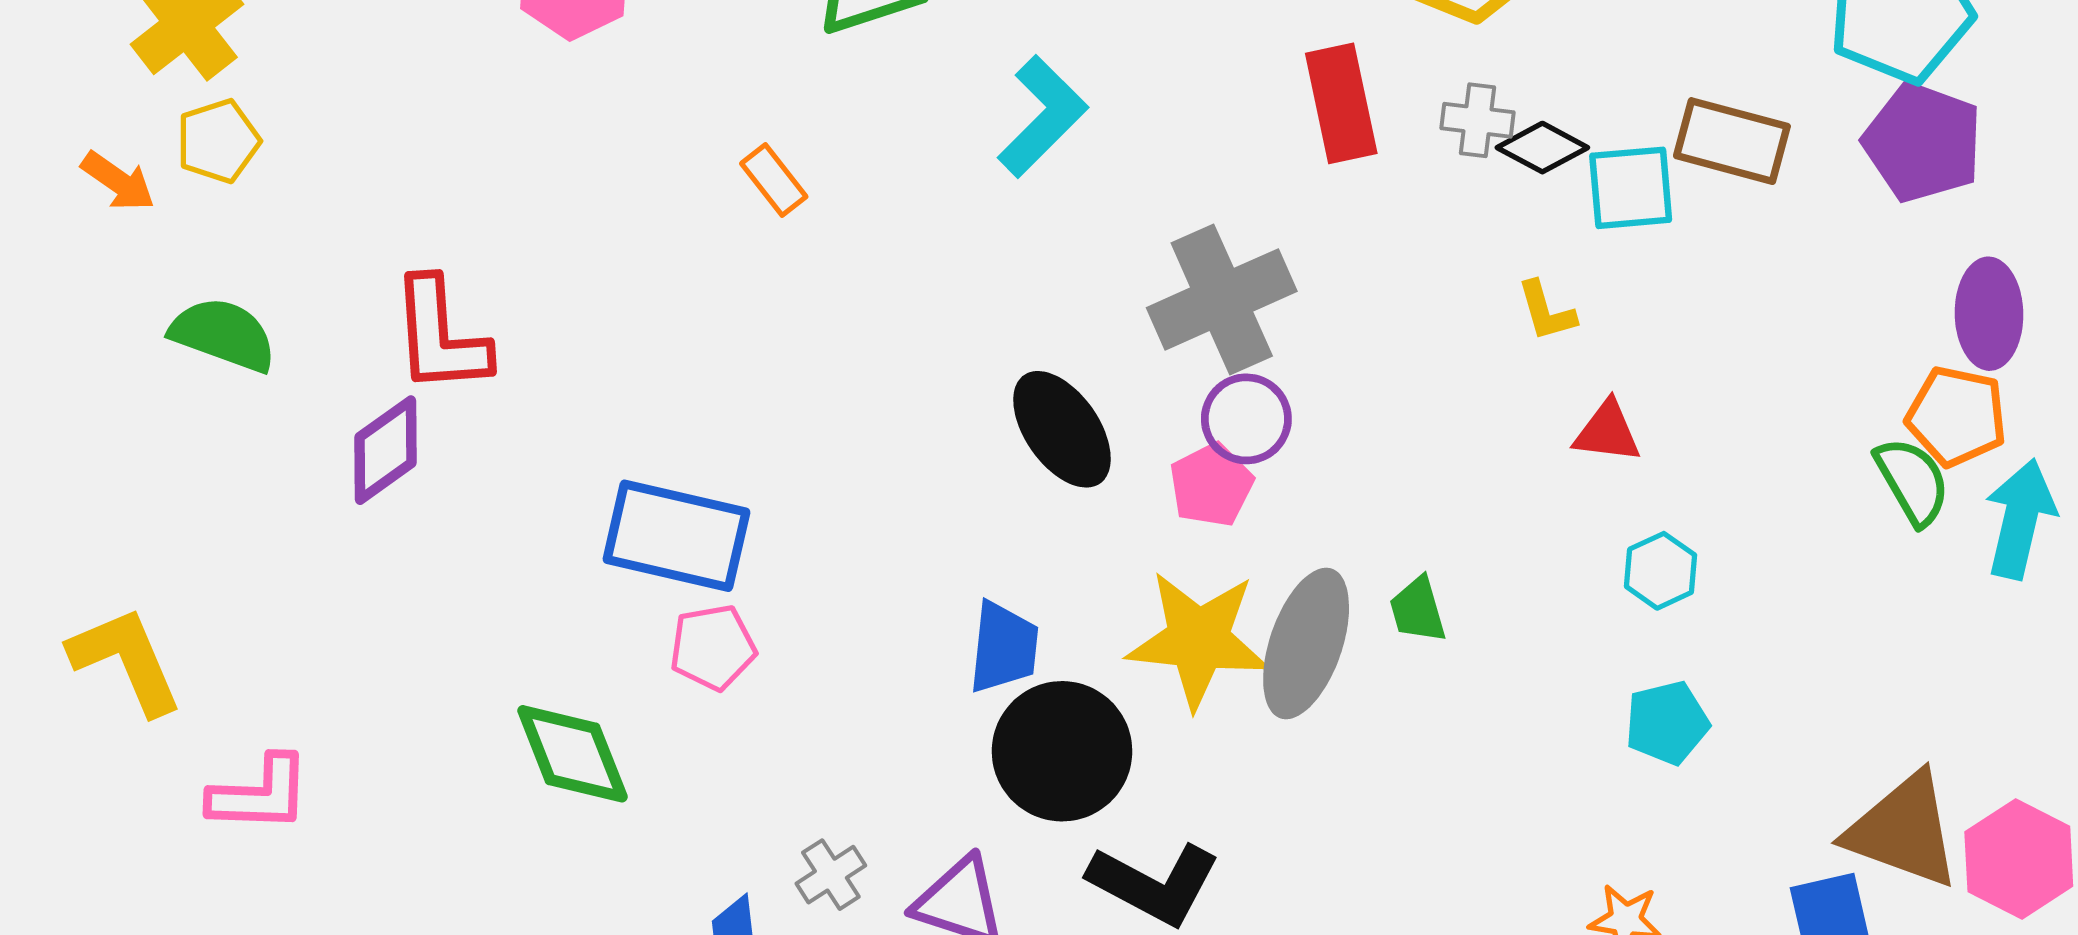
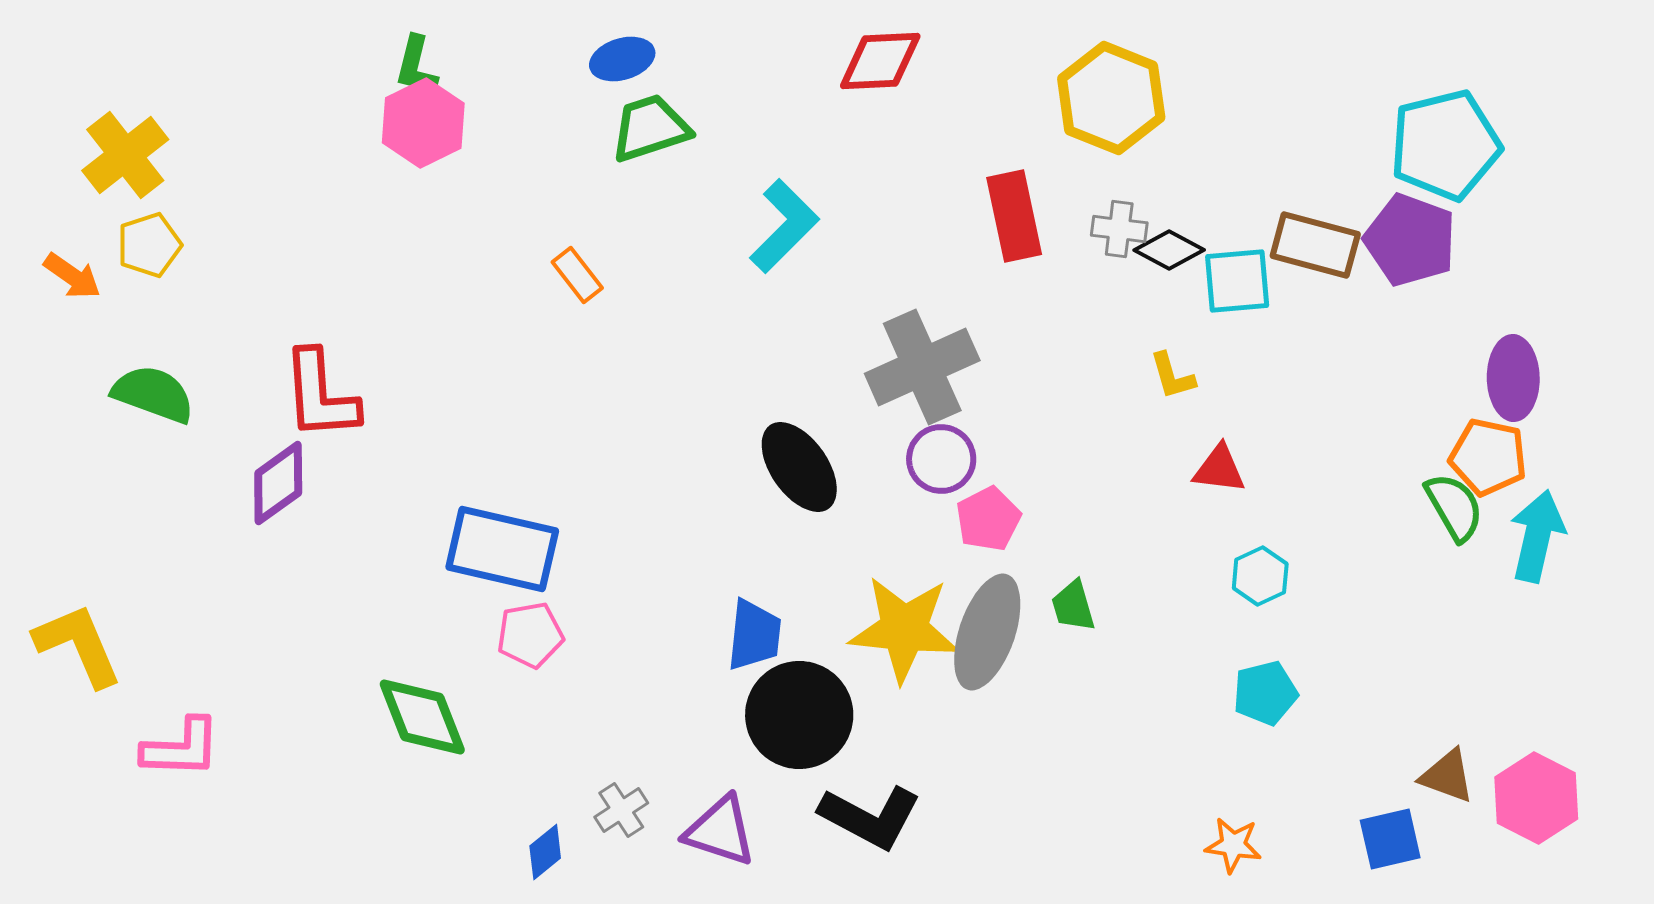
purple pentagon: (1923, 142) -> (1410, 240), moved
pink pentagon: (1211, 485) -> (988, 519), moved
brown triangle: (1903, 830) -> (1447, 776), size x0.6

